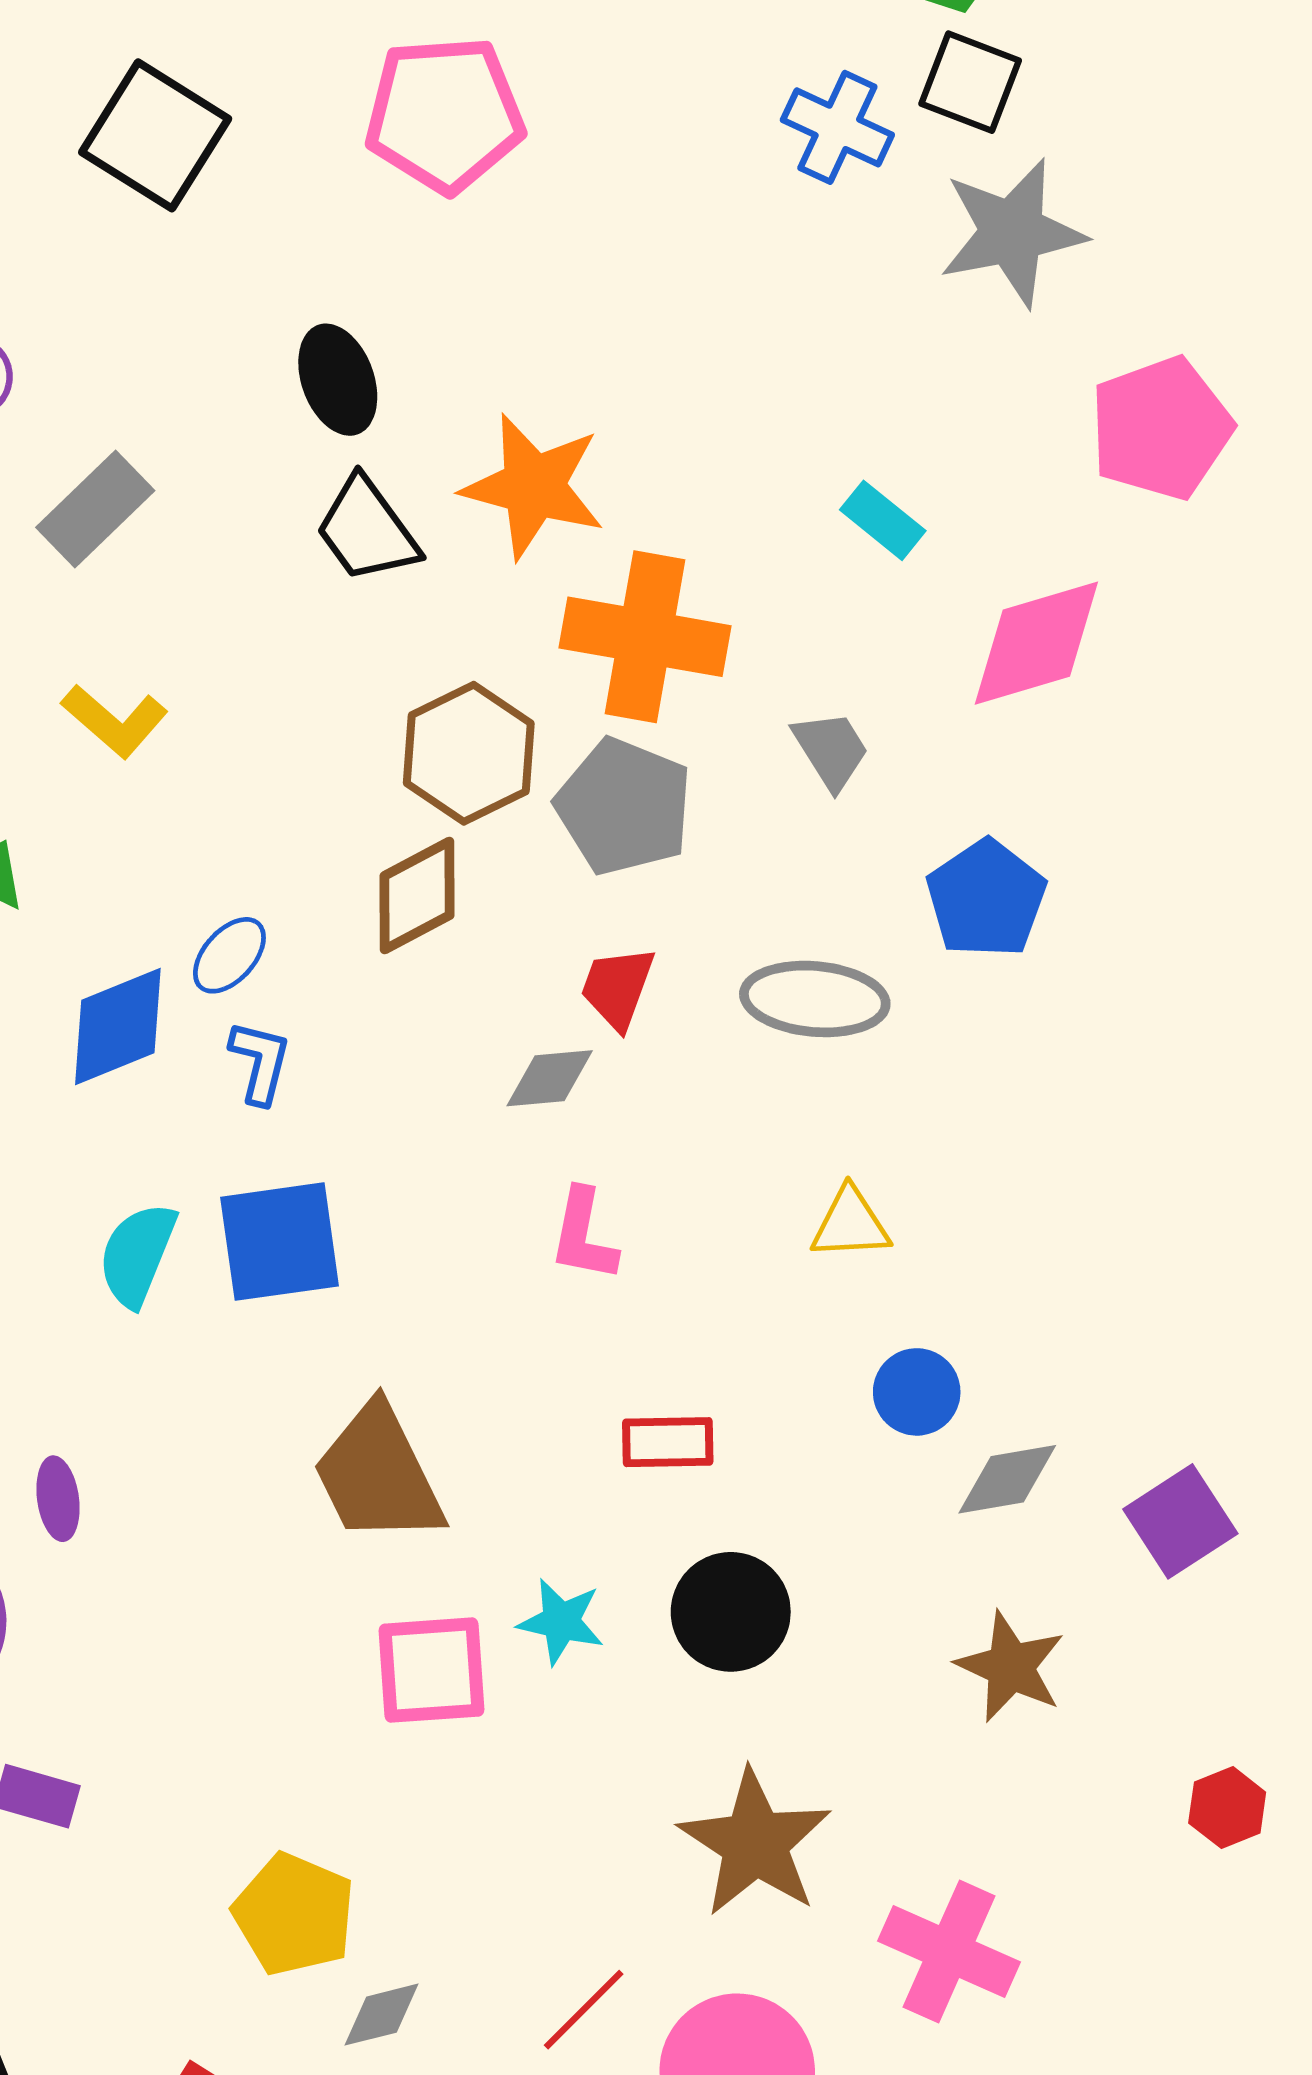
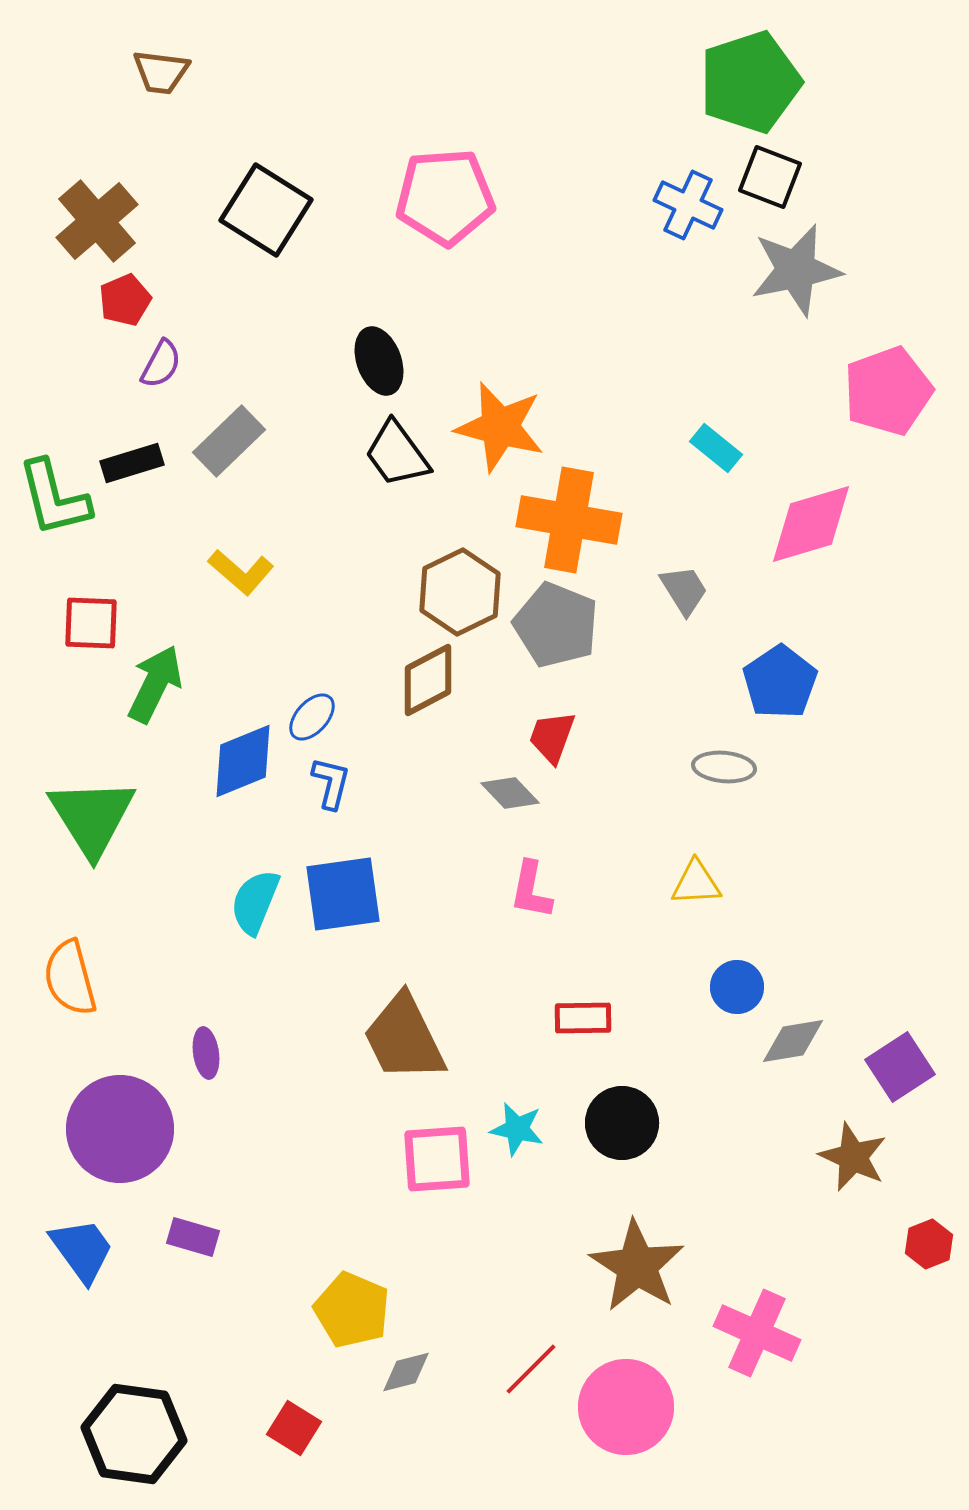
gray ellipse: (815, 999) -> (724, 767), moved, size x0.7
gray diamond: (550, 1078) -> (510, 793), turned 52
brown star: (1010, 1667) -> (853, 1157), moved

